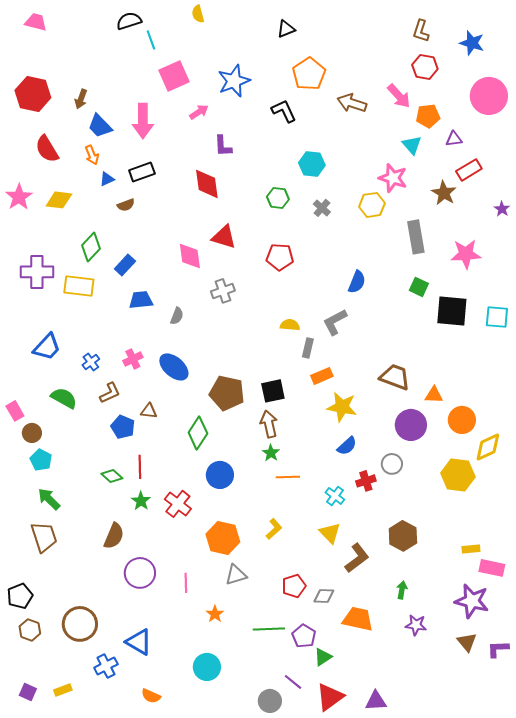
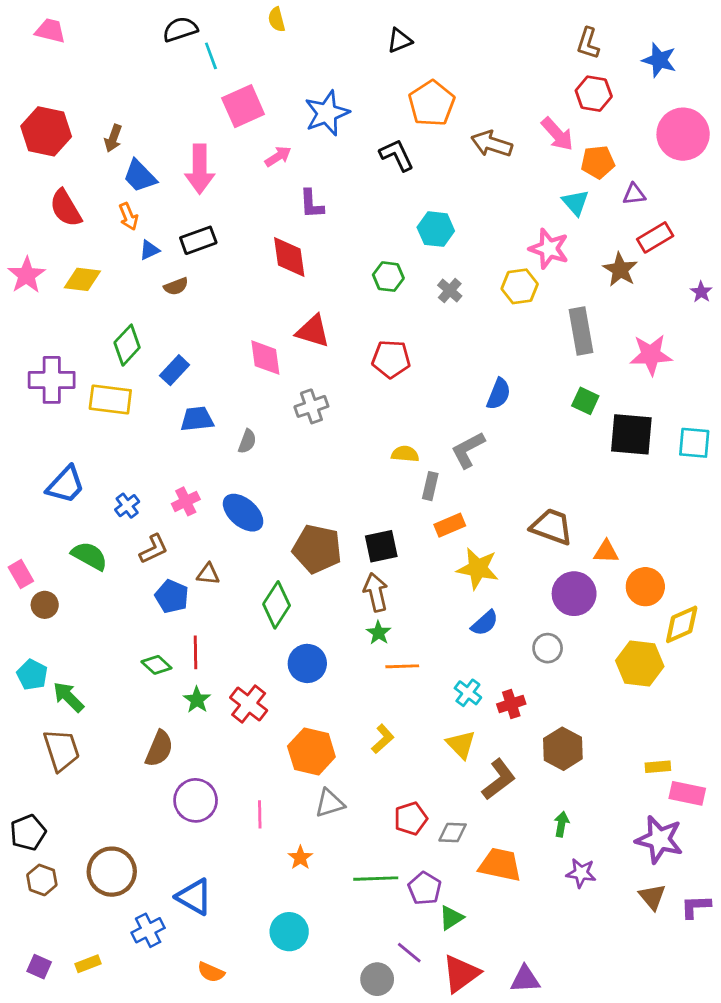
cyan pentagon: (41, 460) -> (32, 675), moved
red cross: (366, 481) -> (511, 704), moved

